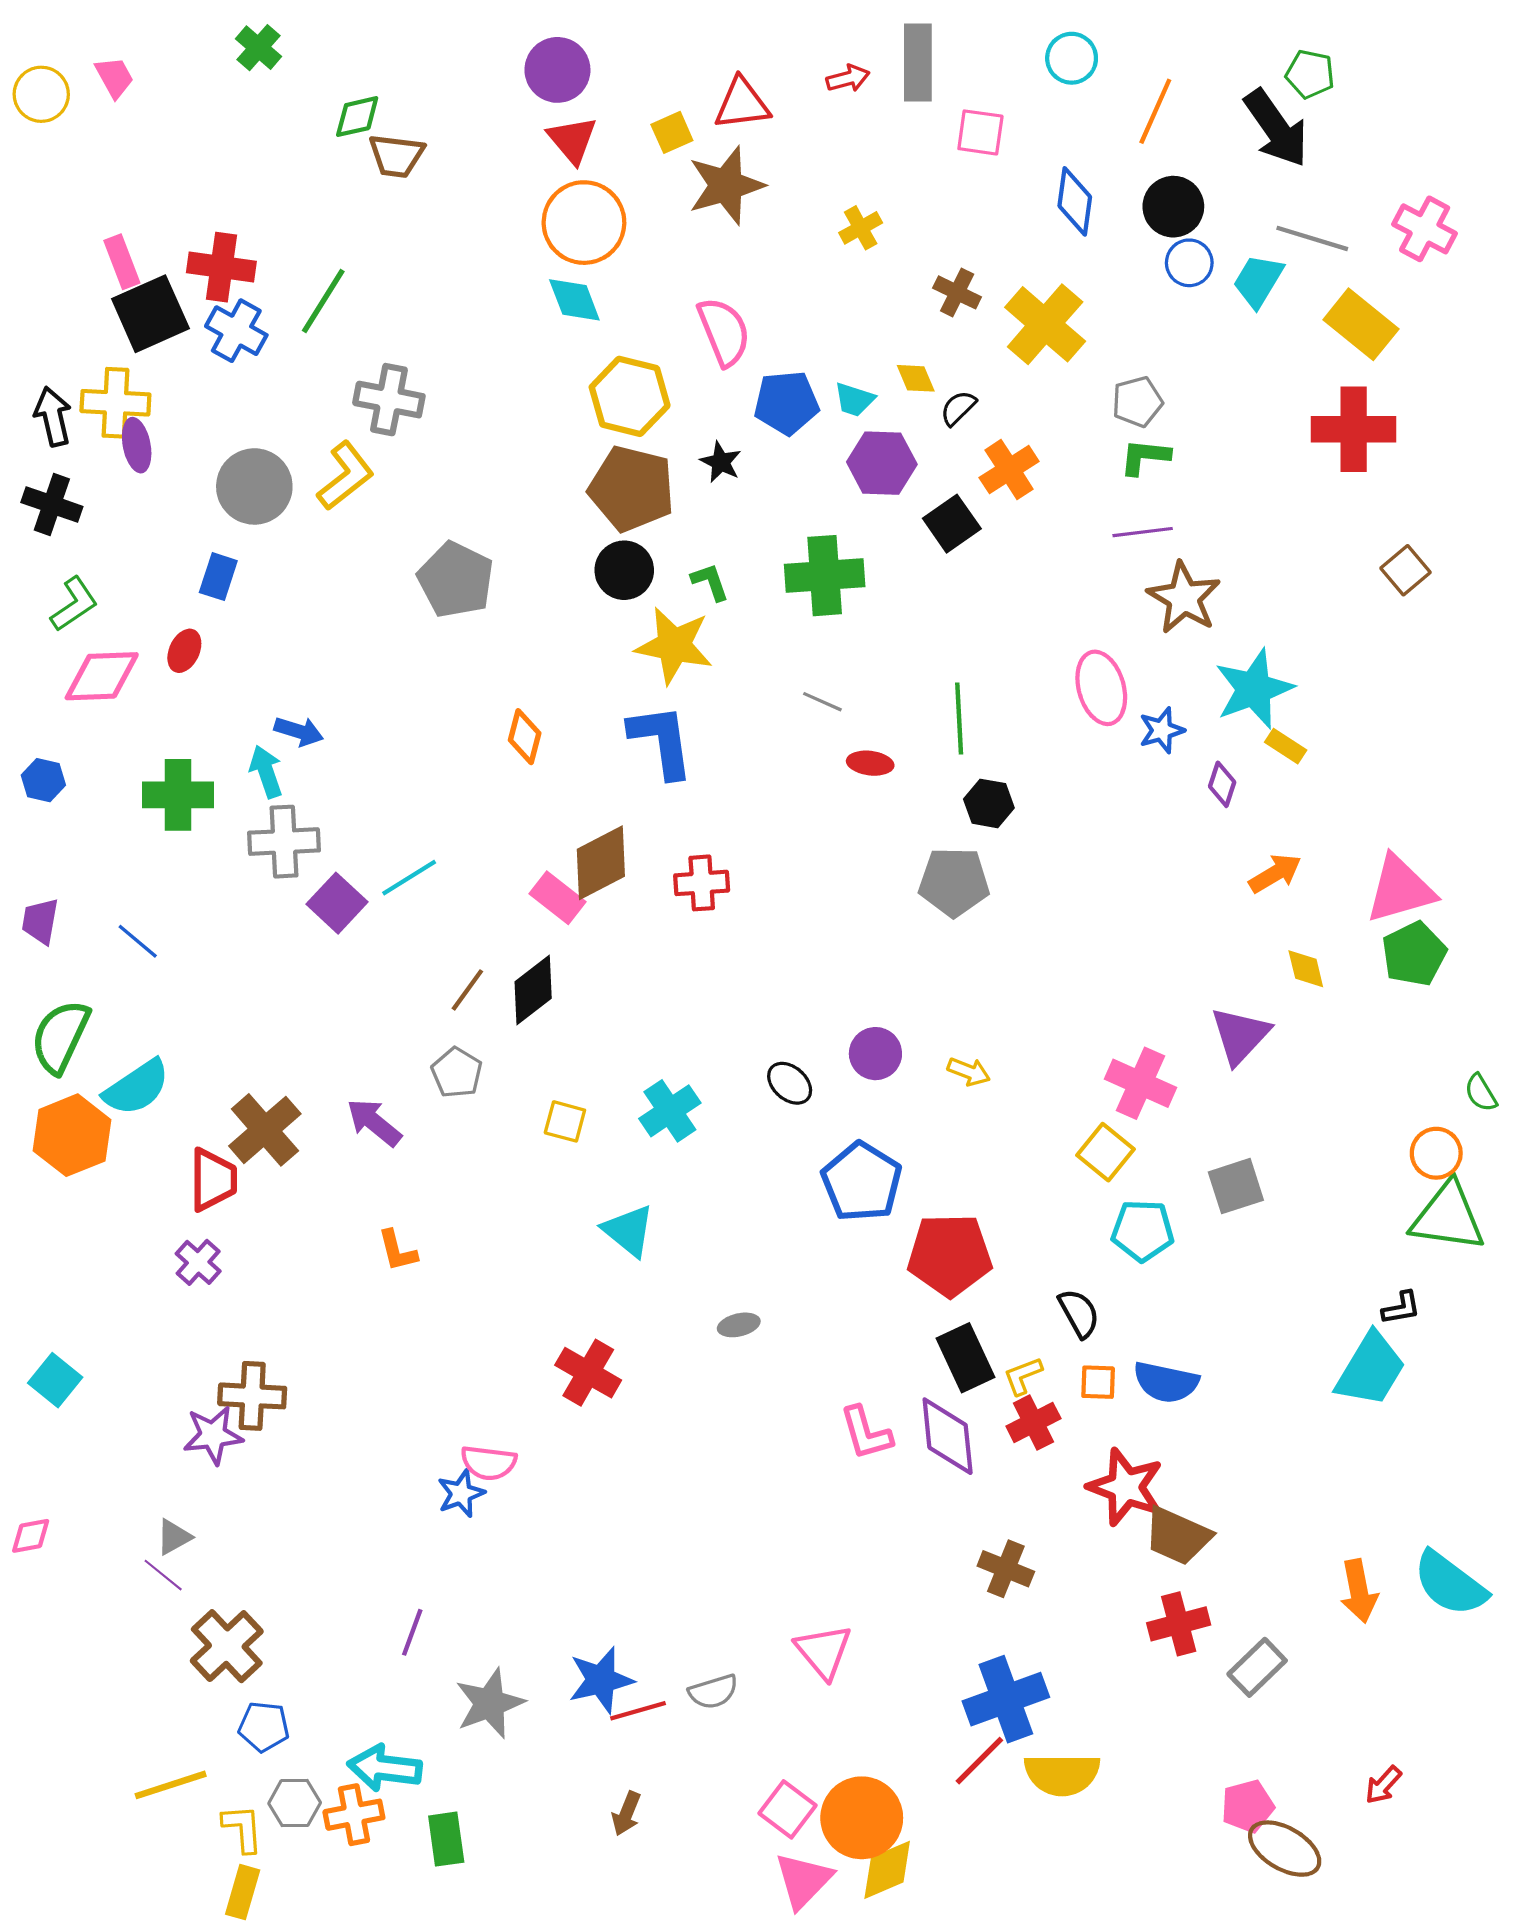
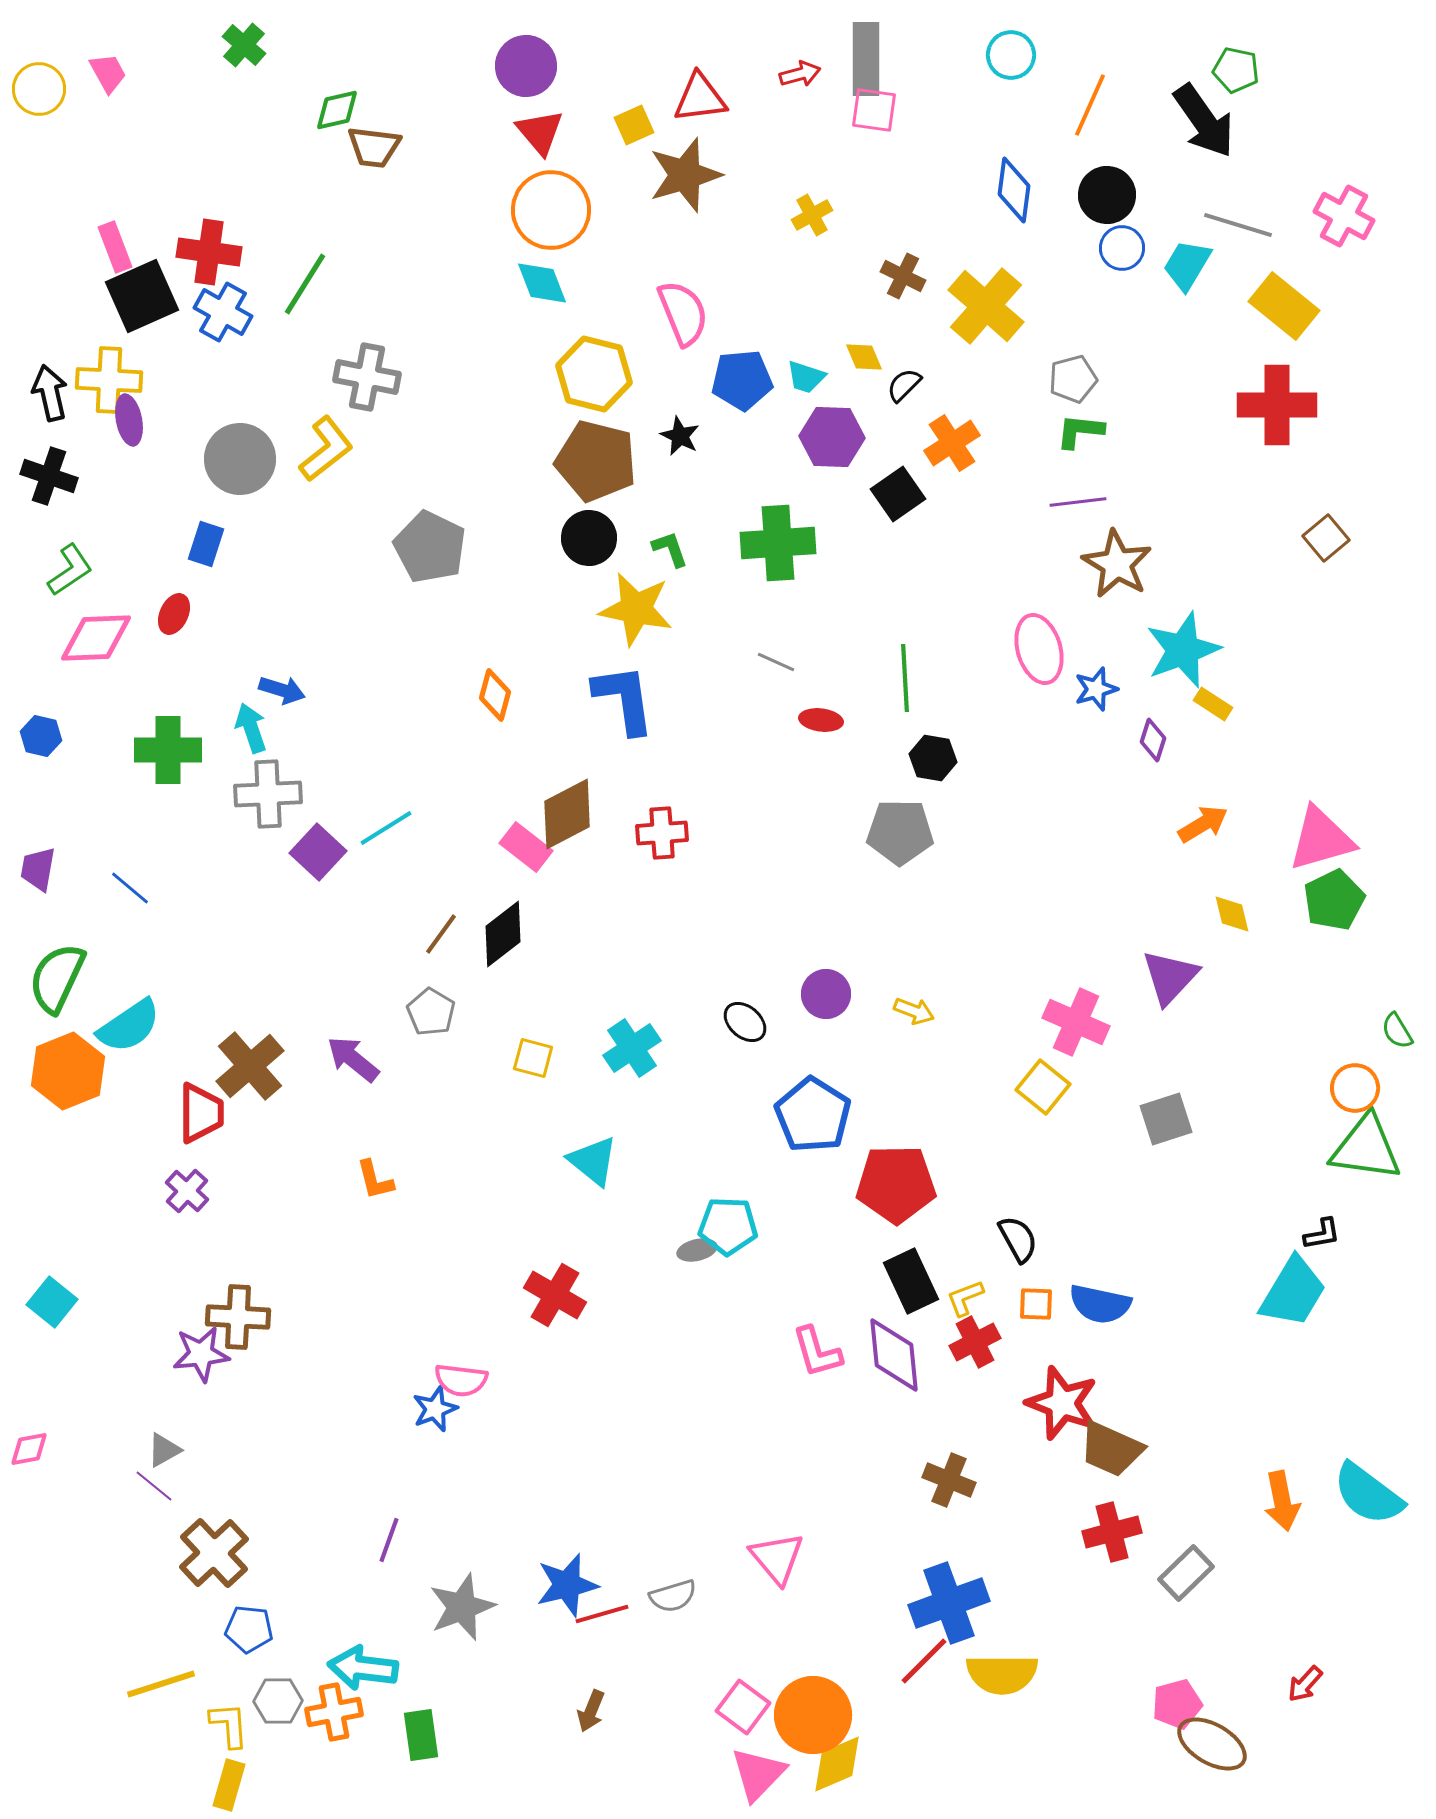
pink square: (980, 132) -> (874, 110), moved
cyan pentagon: (1143, 1231) -> (728, 1226), moved

